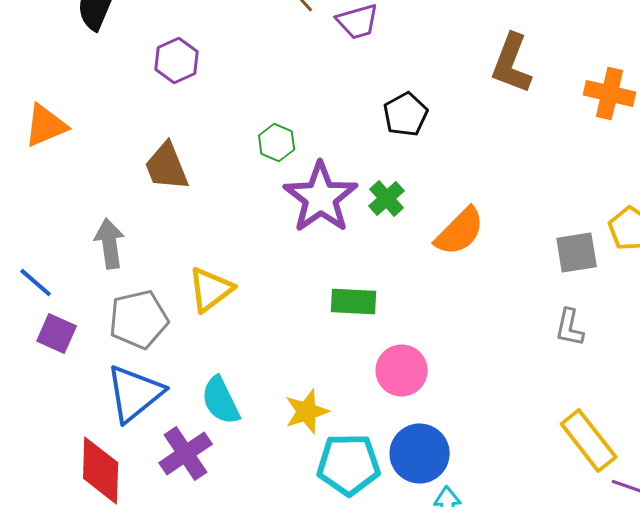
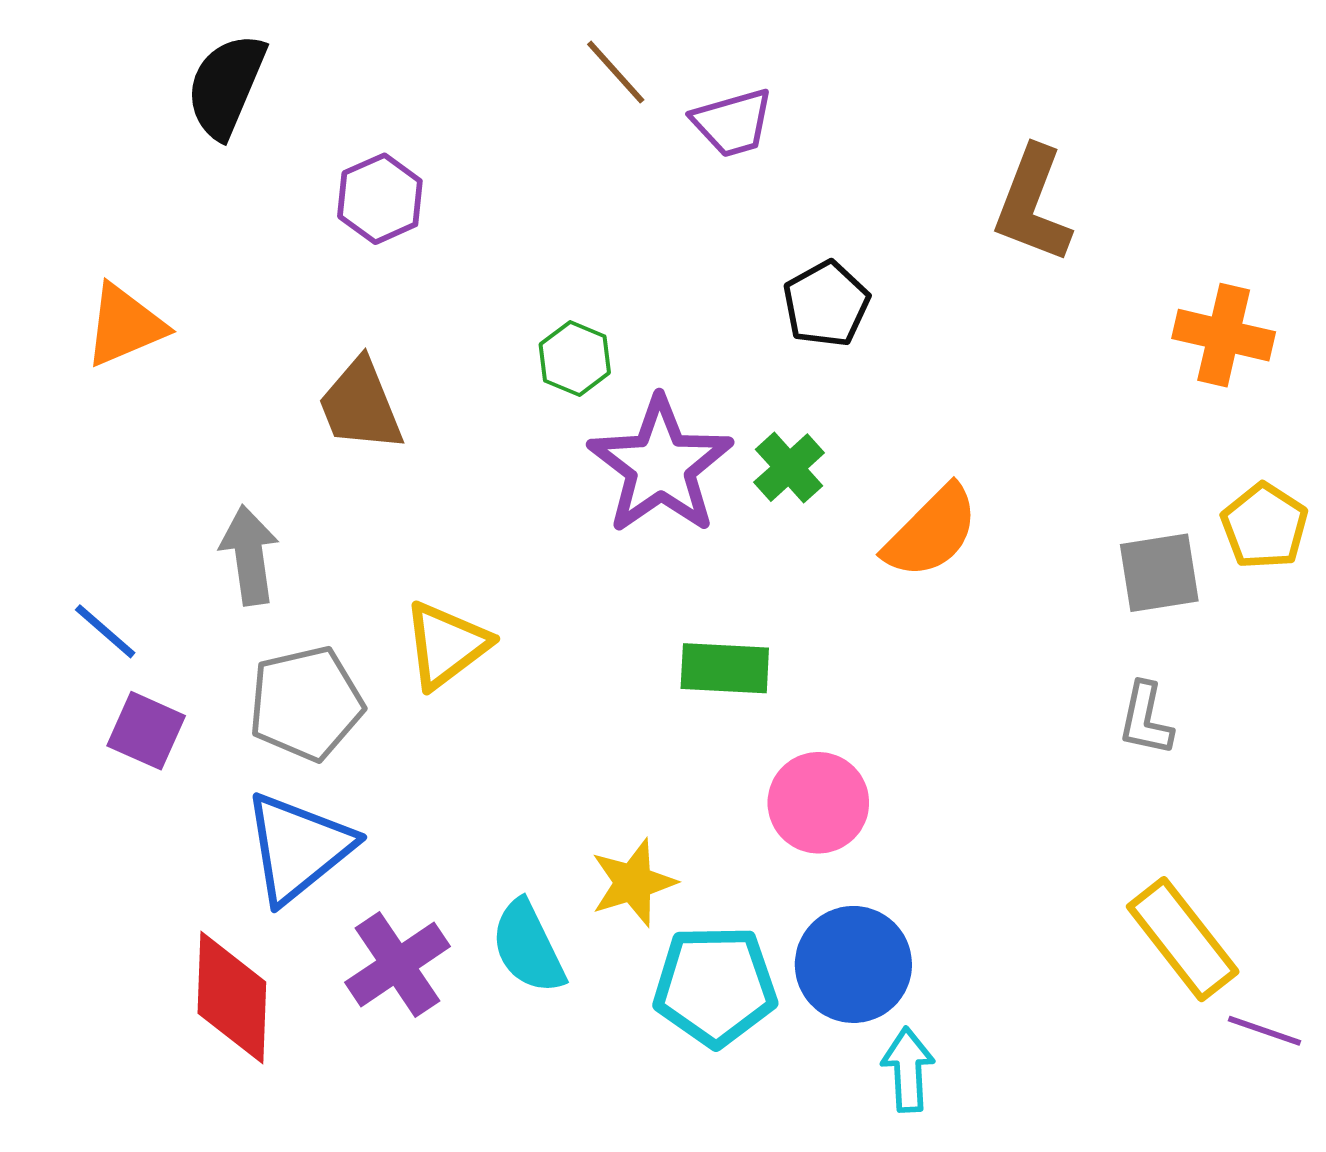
orange cross: (610, 93) -> (1224, 335), moved
cyan semicircle: (221, 400) -> (528, 947), moved

